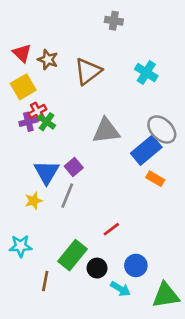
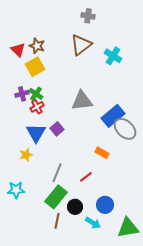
red triangle: (22, 53) -> (18, 50), moved
brown triangle: (88, 71) -> (81, 45), moved
yellow square: (23, 87) -> (35, 67), moved
red cross: (37, 111) -> (37, 107), moved
gray ellipse: (162, 129) -> (125, 129), moved
orange rectangle: (155, 179) -> (102, 153), moved
gray line: (67, 196) -> (57, 173), moved
brown line: (45, 281) -> (57, 221), moved

